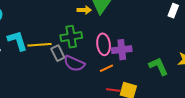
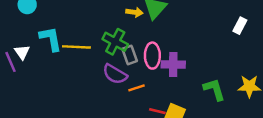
green cross: (71, 37) -> (115, 42), turned 30
gray rectangle: (58, 53) -> (130, 55), moved
orange line: (106, 68) -> (137, 88), moved

